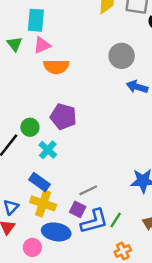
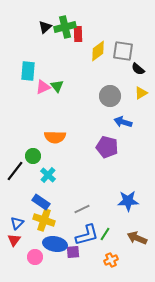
cyan rectangle: (36, 20) -> (28, 71), moved
green triangle: (15, 44) -> (57, 86), moved
orange semicircle: (56, 67) -> (55, 137), moved
purple pentagon: (63, 117) -> (107, 147), moved
purple square: (78, 209) -> (73, 252), moved, turned -32

